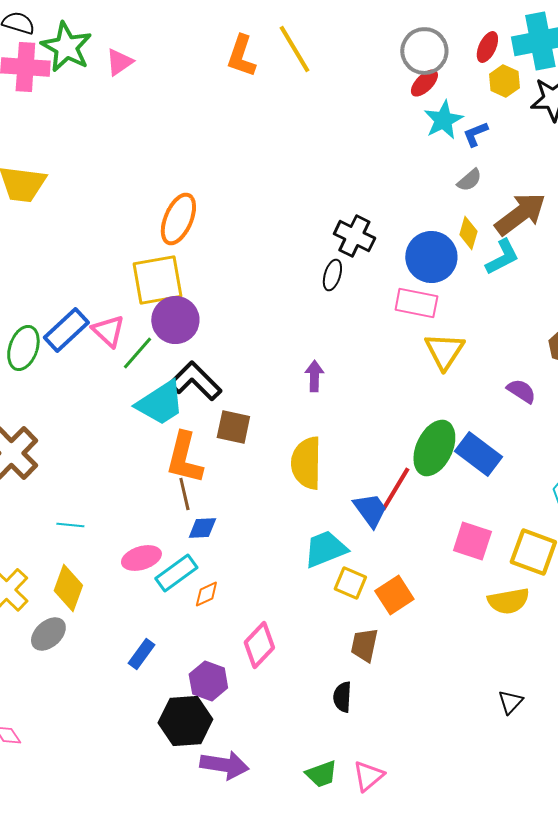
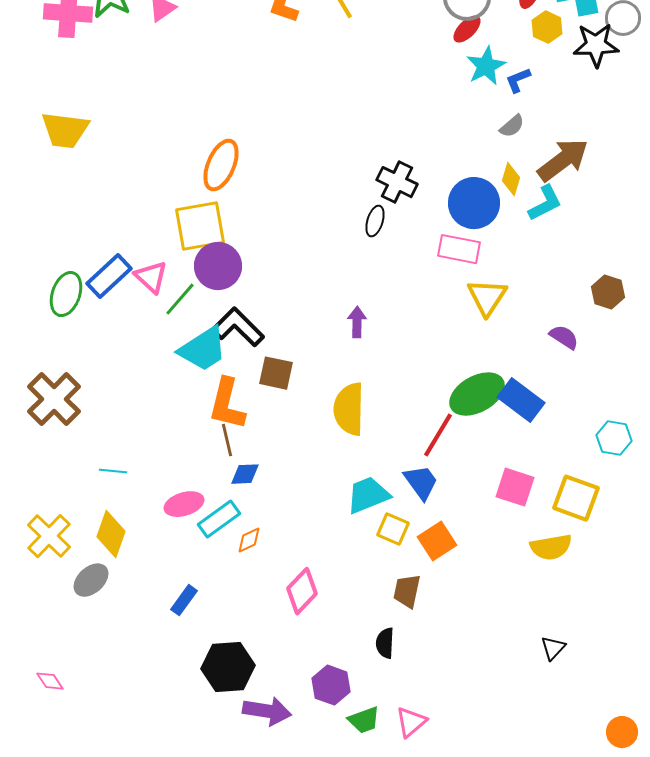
green ellipse: (434, 448) -> (477, 394), turned 36
blue trapezoid: (370, 510) -> (421, 482), moved
purple hexagon: (208, 681) -> (331, 685), moved

